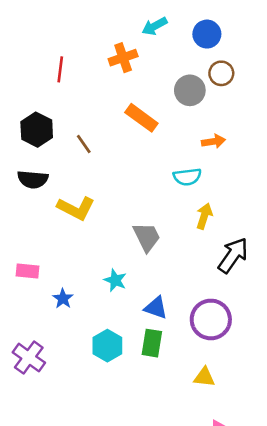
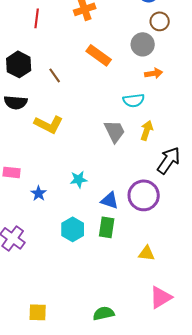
gray circle: (190, 90) -> (143, 44), moved
gray trapezoid: (147, 237) -> (115, 131), moved
cyan star: (115, 280) -> (79, 179), turned -30
purple circle: (211, 319) -> (144, 195), moved

